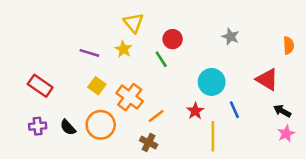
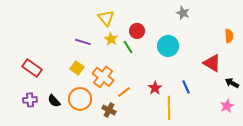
gray star: (231, 37) -> (183, 13), moved
yellow star: (123, 49) -> (111, 39), moved
purple line: (89, 53) -> (83, 42), moved
cyan circle: (212, 82) -> (168, 46), moved
black arrow: (282, 111) -> (232, 83), moved
brown cross: (149, 142) -> (109, 110), moved

